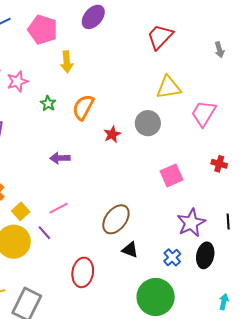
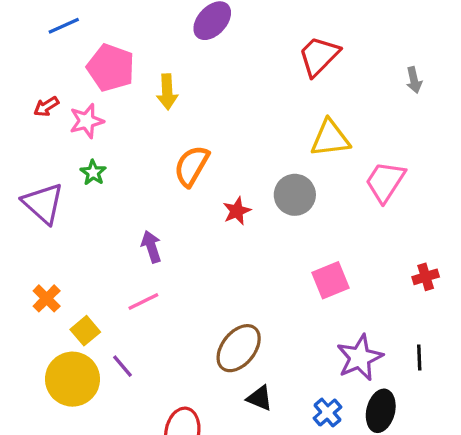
pink pentagon: (43, 30) -> (111, 68), moved
green star: (48, 103) -> (93, 173), moved
purple arrow: (60, 158) -> (151, 247), turned 72
red cross: (219, 164) -> (426, 277), moved, turned -35
pink line: (59, 208) -> (143, 302), moved

